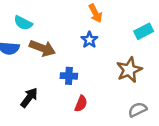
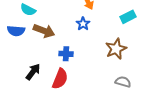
red semicircle: (81, 104) -> (60, 79), moved, size x1.5
gray semicircle: (138, 110) -> (123, 82), turned 42

